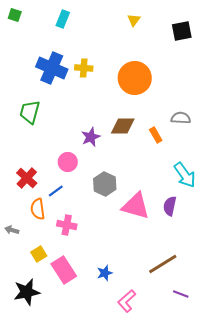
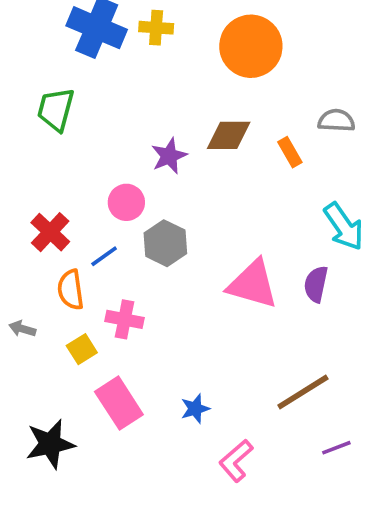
gray hexagon: (105, 184) -> (165, 243), moved
yellow square: (39, 254) -> (82, 349), moved
purple line: (181, 294) -> (336, 448), turned -42

